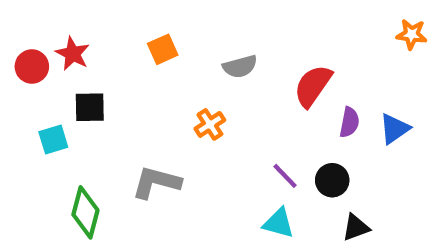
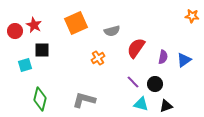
orange square: (163, 49) -> (76, 23), size x1.6
red semicircle: (313, 86) -> (136, 48), moved
gray L-shape: (156, 182) -> (84, 100), moved
cyan triangle: (279, 223) -> (141, 104), moved

